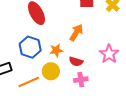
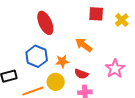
orange arrow: (76, 33) -> (84, 45), turned -90

